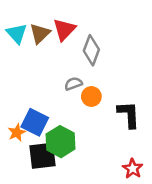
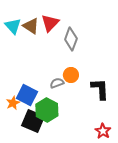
brown triangle: (40, 33) -> (31, 26), turned -42
gray semicircle: (73, 84) -> (57, 83), moved
black square: (42, 156) -> (33, 121), turned 30

